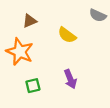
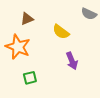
purple arrow: (70, 79) -> (72, 61), moved

